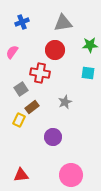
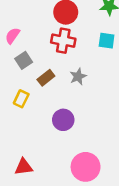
pink semicircle: (12, 52) -> (13, 36), moved
red cross: (40, 73) -> (63, 41), moved
brown rectangle: (32, 107) -> (46, 78), moved

